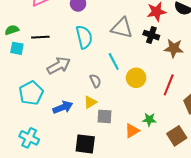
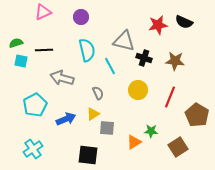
black cross: (151, 35) -> (144, 58), moved
cyan line: (114, 62) -> (110, 66), moved
gray arrow: (59, 66) -> (62, 78), turned -135
cyan cross: (29, 138) -> (33, 149), turned 30

